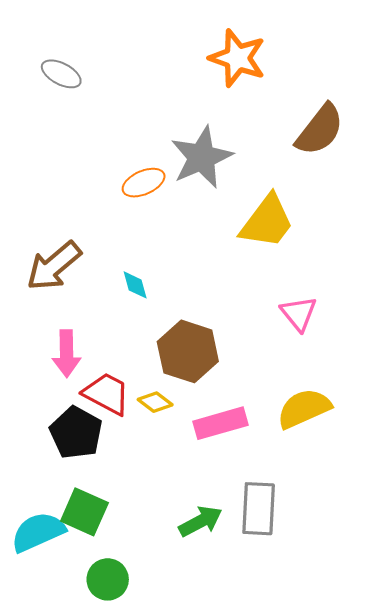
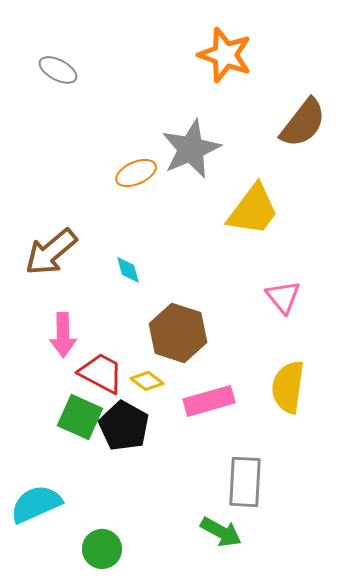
yellow semicircle: (304, 408) -> (288, 387), turned -58
black pentagon: (76, 433) -> (124, 426), moved
green square: (84, 512) -> (80, 417), moved
green arrow: (201, 521) -> (221, 532), moved, turned 57

